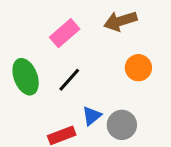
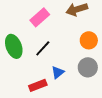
gray circle: (122, 125) -> (88, 67), moved

